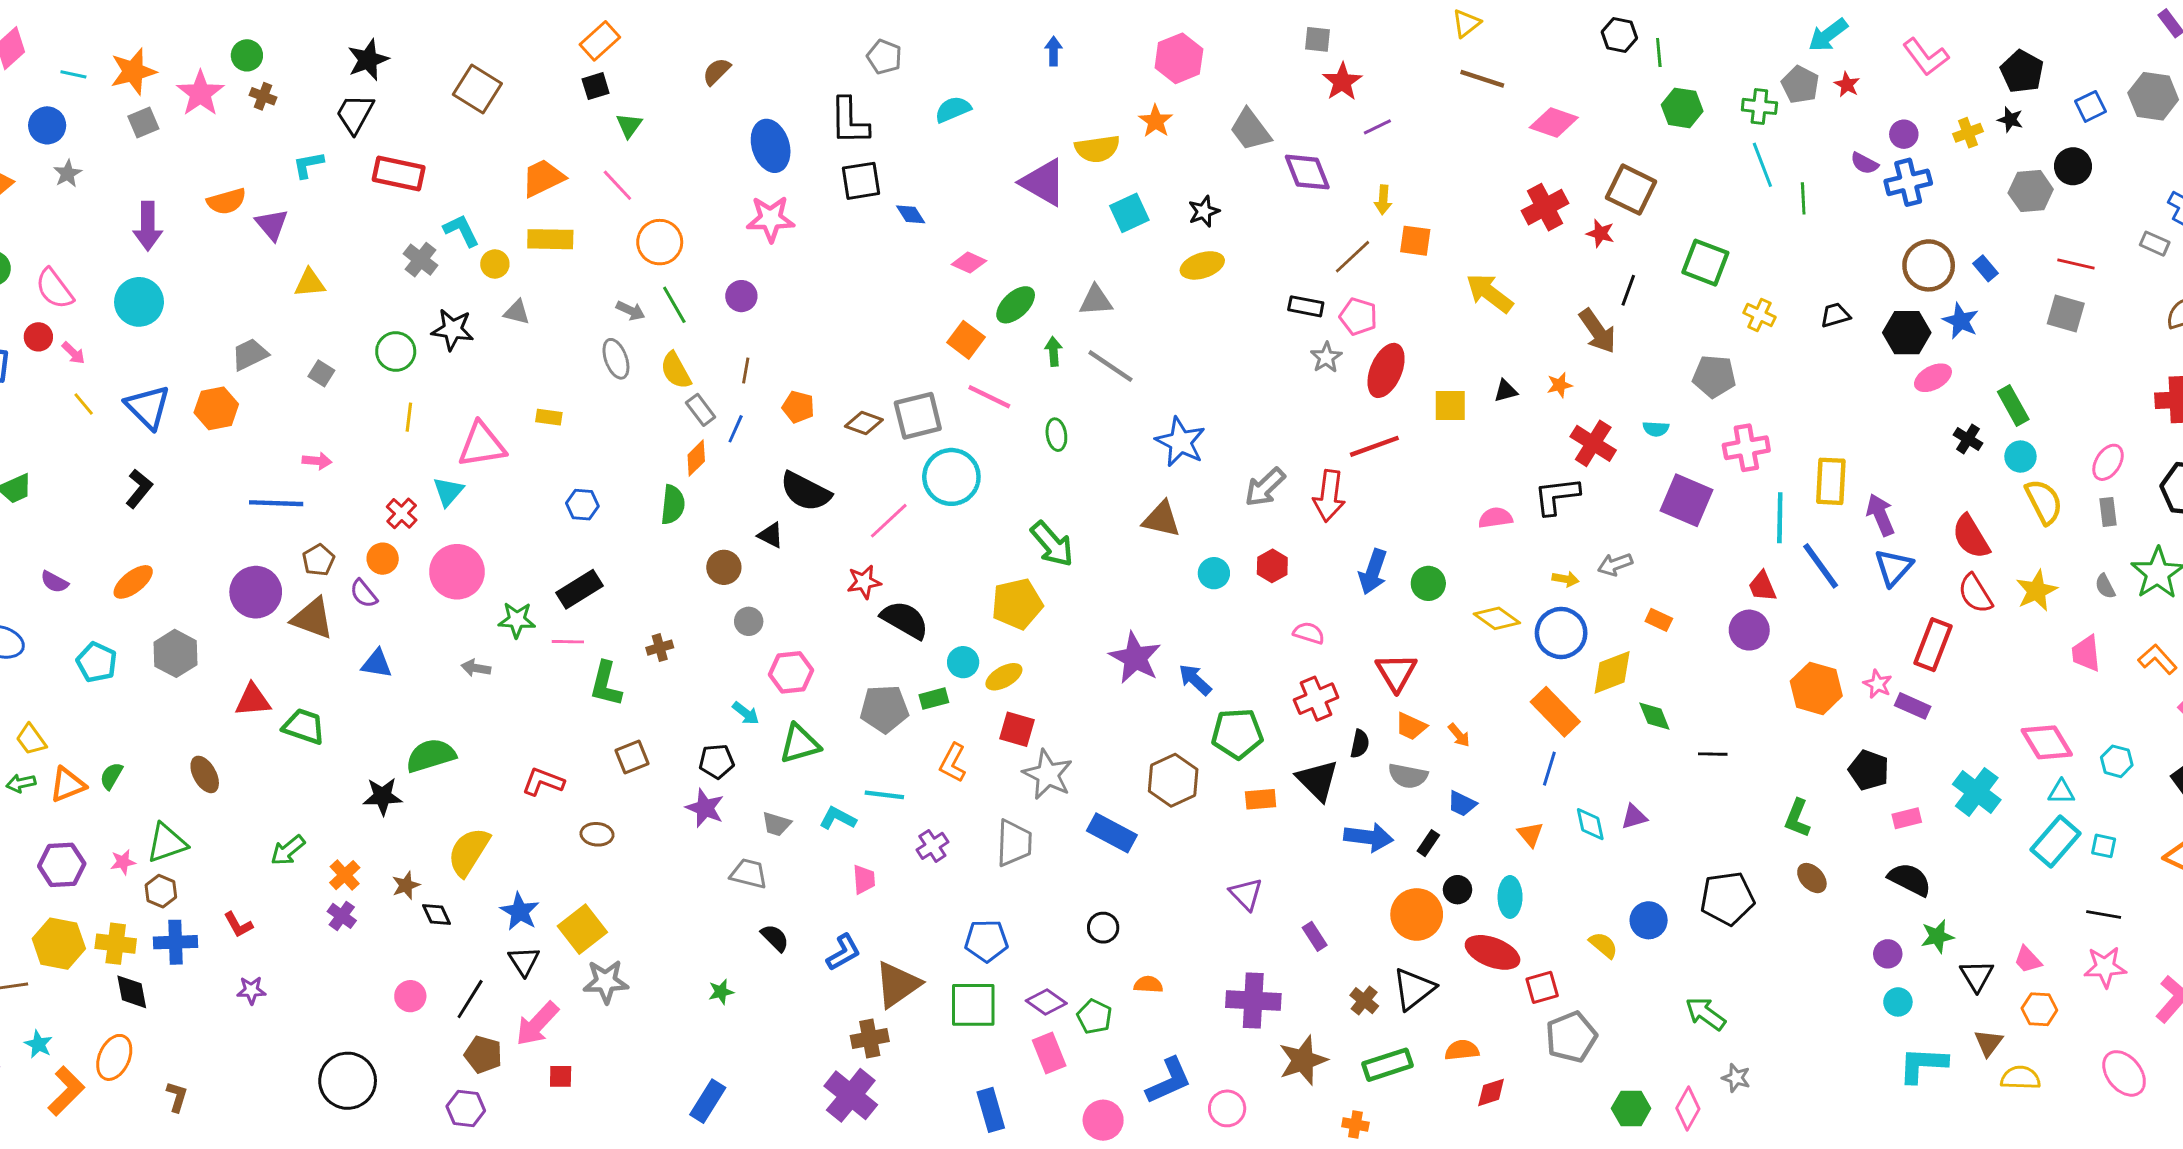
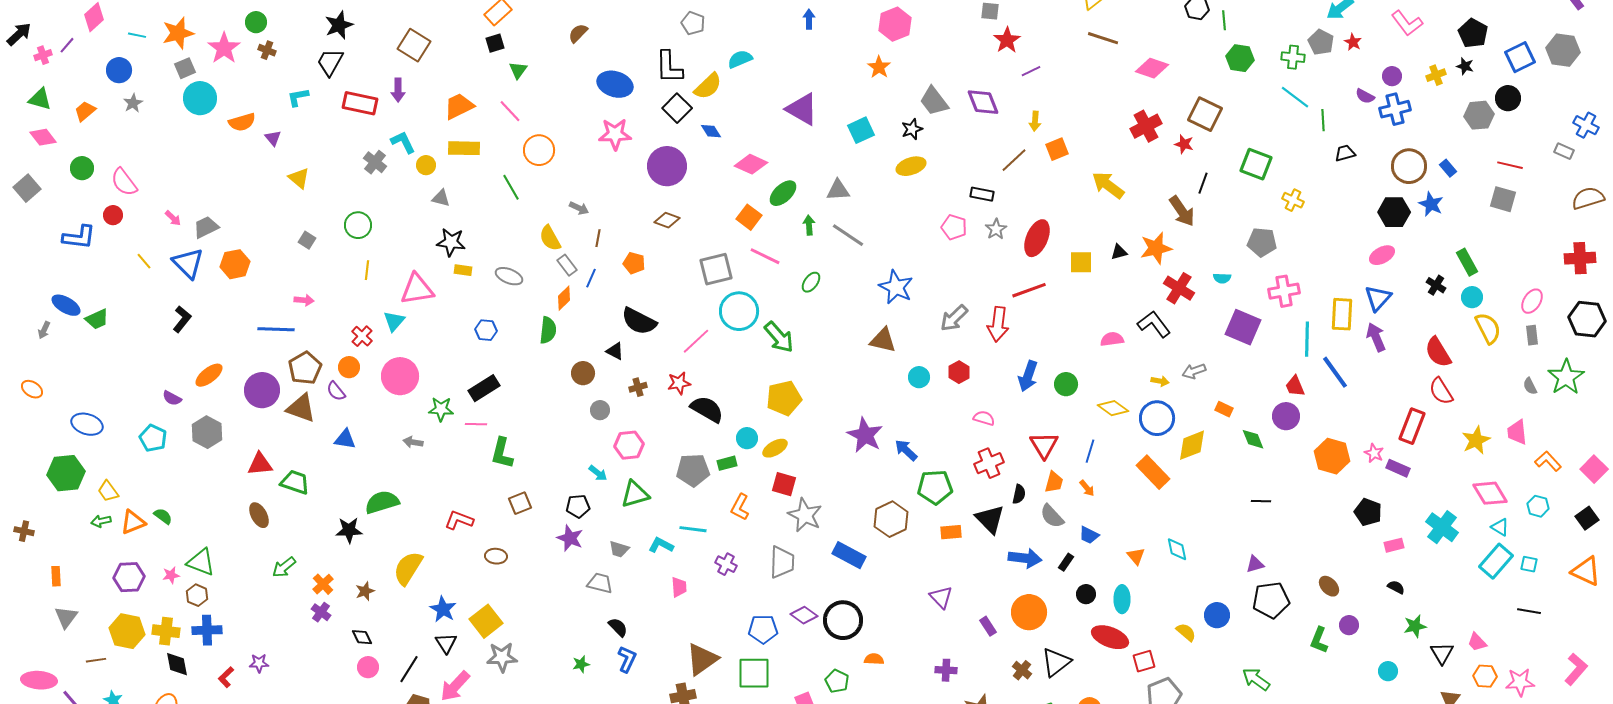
blue square: (2090, 106) -> (1520, 57), size x1.4
gray trapezoid: (1250, 130) -> (934, 101), moved
blue ellipse: (771, 146) -> (615, 84), turned -56
yellow semicircle: (1097, 149) -> (708, 86), moved, turned -36
cyan line: (1762, 165) -> (1295, 97), turned -32
black square: (861, 181) -> (677, 108), turned -36
purple triangle: (272, 225) -> (273, 138), size x0.7
purple arrow: (148, 226) -> (398, 90), moved, size x0.7
orange square: (1415, 241) -> (1057, 149), turned -30
pink diamond: (969, 263) -> (751, 164), size x1.4
yellow triangle: (310, 283) -> (299, 178), turned 45
purple circle: (741, 296) -> (667, 166), moved, size x1.8
cyan circle: (139, 302) -> (200, 98), moved
green line: (674, 305) -> (511, 187), moved
gray arrow: (631, 311) -> (579, 208), moved
black trapezoid: (1835, 315) -> (1345, 153), moved
pink pentagon: (1358, 316) -> (954, 227), moved
black star: (453, 330) -> (451, 242), moved
pink arrow: (73, 353) -> (173, 218), moved
gray trapezoid: (250, 354) -> (206, 227), moved
gray ellipse: (616, 359) -> (509, 276), moved, turned -48
pink ellipse: (1933, 378) -> (1382, 255), moved
orange star: (1560, 385) -> (1156, 248), size x1.8
brown diamond: (864, 423) -> (667, 220), moved
green ellipse: (1056, 435) -> (811, 282), turned 45
black L-shape: (1557, 496) -> (1154, 324), turned 60
green arrow: (1052, 544) -> (779, 337), moved
brown pentagon: (318, 560) -> (305, 368), size x1.5
blue triangle: (1894, 567) -> (1378, 298), moved
purple semicircle: (54, 582) -> (172, 398), moved
orange ellipse: (133, 582) -> (209, 375), moved
yellow star: (2037, 591) -> (1476, 440), moved
brown cross: (660, 648) -> (638, 387), moved
orange L-shape: (2158, 659) -> (1548, 461), moved
green diamond: (1654, 716) -> (1253, 439), moved
orange trapezoid: (1411, 726) -> (1054, 482), turned -100
blue line: (1549, 769) -> (1090, 451), moved
brown ellipse: (205, 774) -> (259, 515), moved
green semicircle: (111, 776) -> (163, 516), turned 96
gray semicircle: (1408, 776) -> (1052, 516), turned 36
cyan triangle: (2061, 792) -> (1500, 527), turned 30
purple triangle: (1634, 817) -> (1255, 564), moved
green L-shape: (1797, 818) -> (1319, 640), moved
green triangle: (167, 843) -> (201, 562), turned 40
purple cross: (932, 846) -> (726, 564), turned -30
black semicircle: (1910, 879) -> (1396, 587), size x0.6
black diamond: (437, 914) -> (362, 637), moved
orange circle: (1417, 914) -> (1029, 612), moved
red L-shape: (238, 925) -> (226, 677), moved, turned 75
black circle: (1103, 928) -> (843, 620), size x1.8
blue L-shape: (843, 952) -> (627, 659), moved, turned -36
purple circle: (1888, 954) -> (1349, 625), moved
pink star: (2105, 967) -> (1520, 682), moved
purple cross: (1253, 1001) -> (946, 670), size x0.6
purple diamond: (1046, 1002) -> (804, 615), moved

